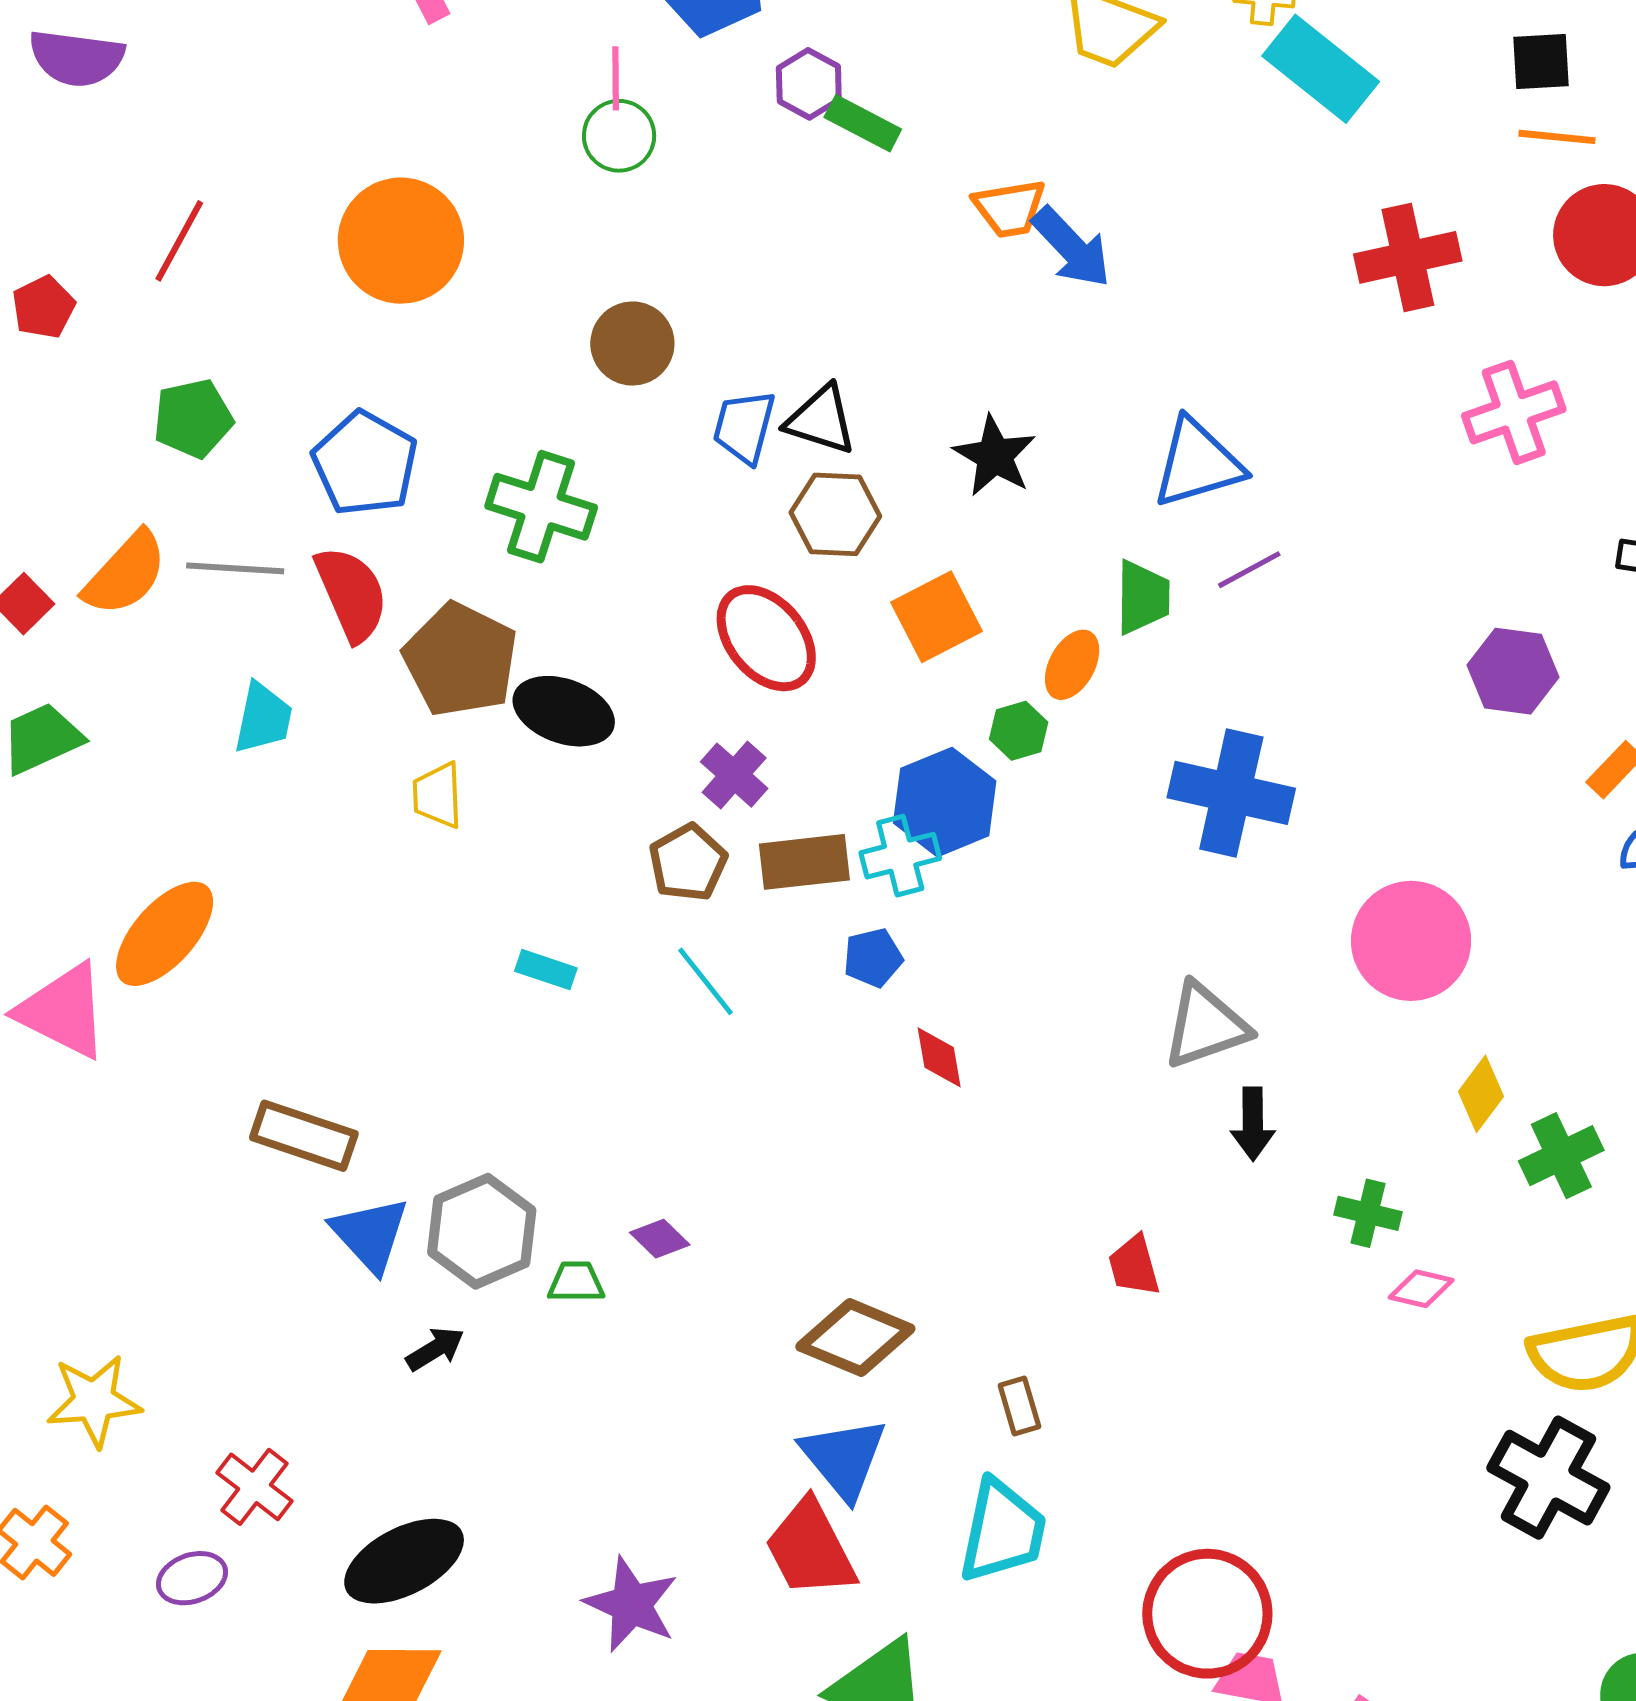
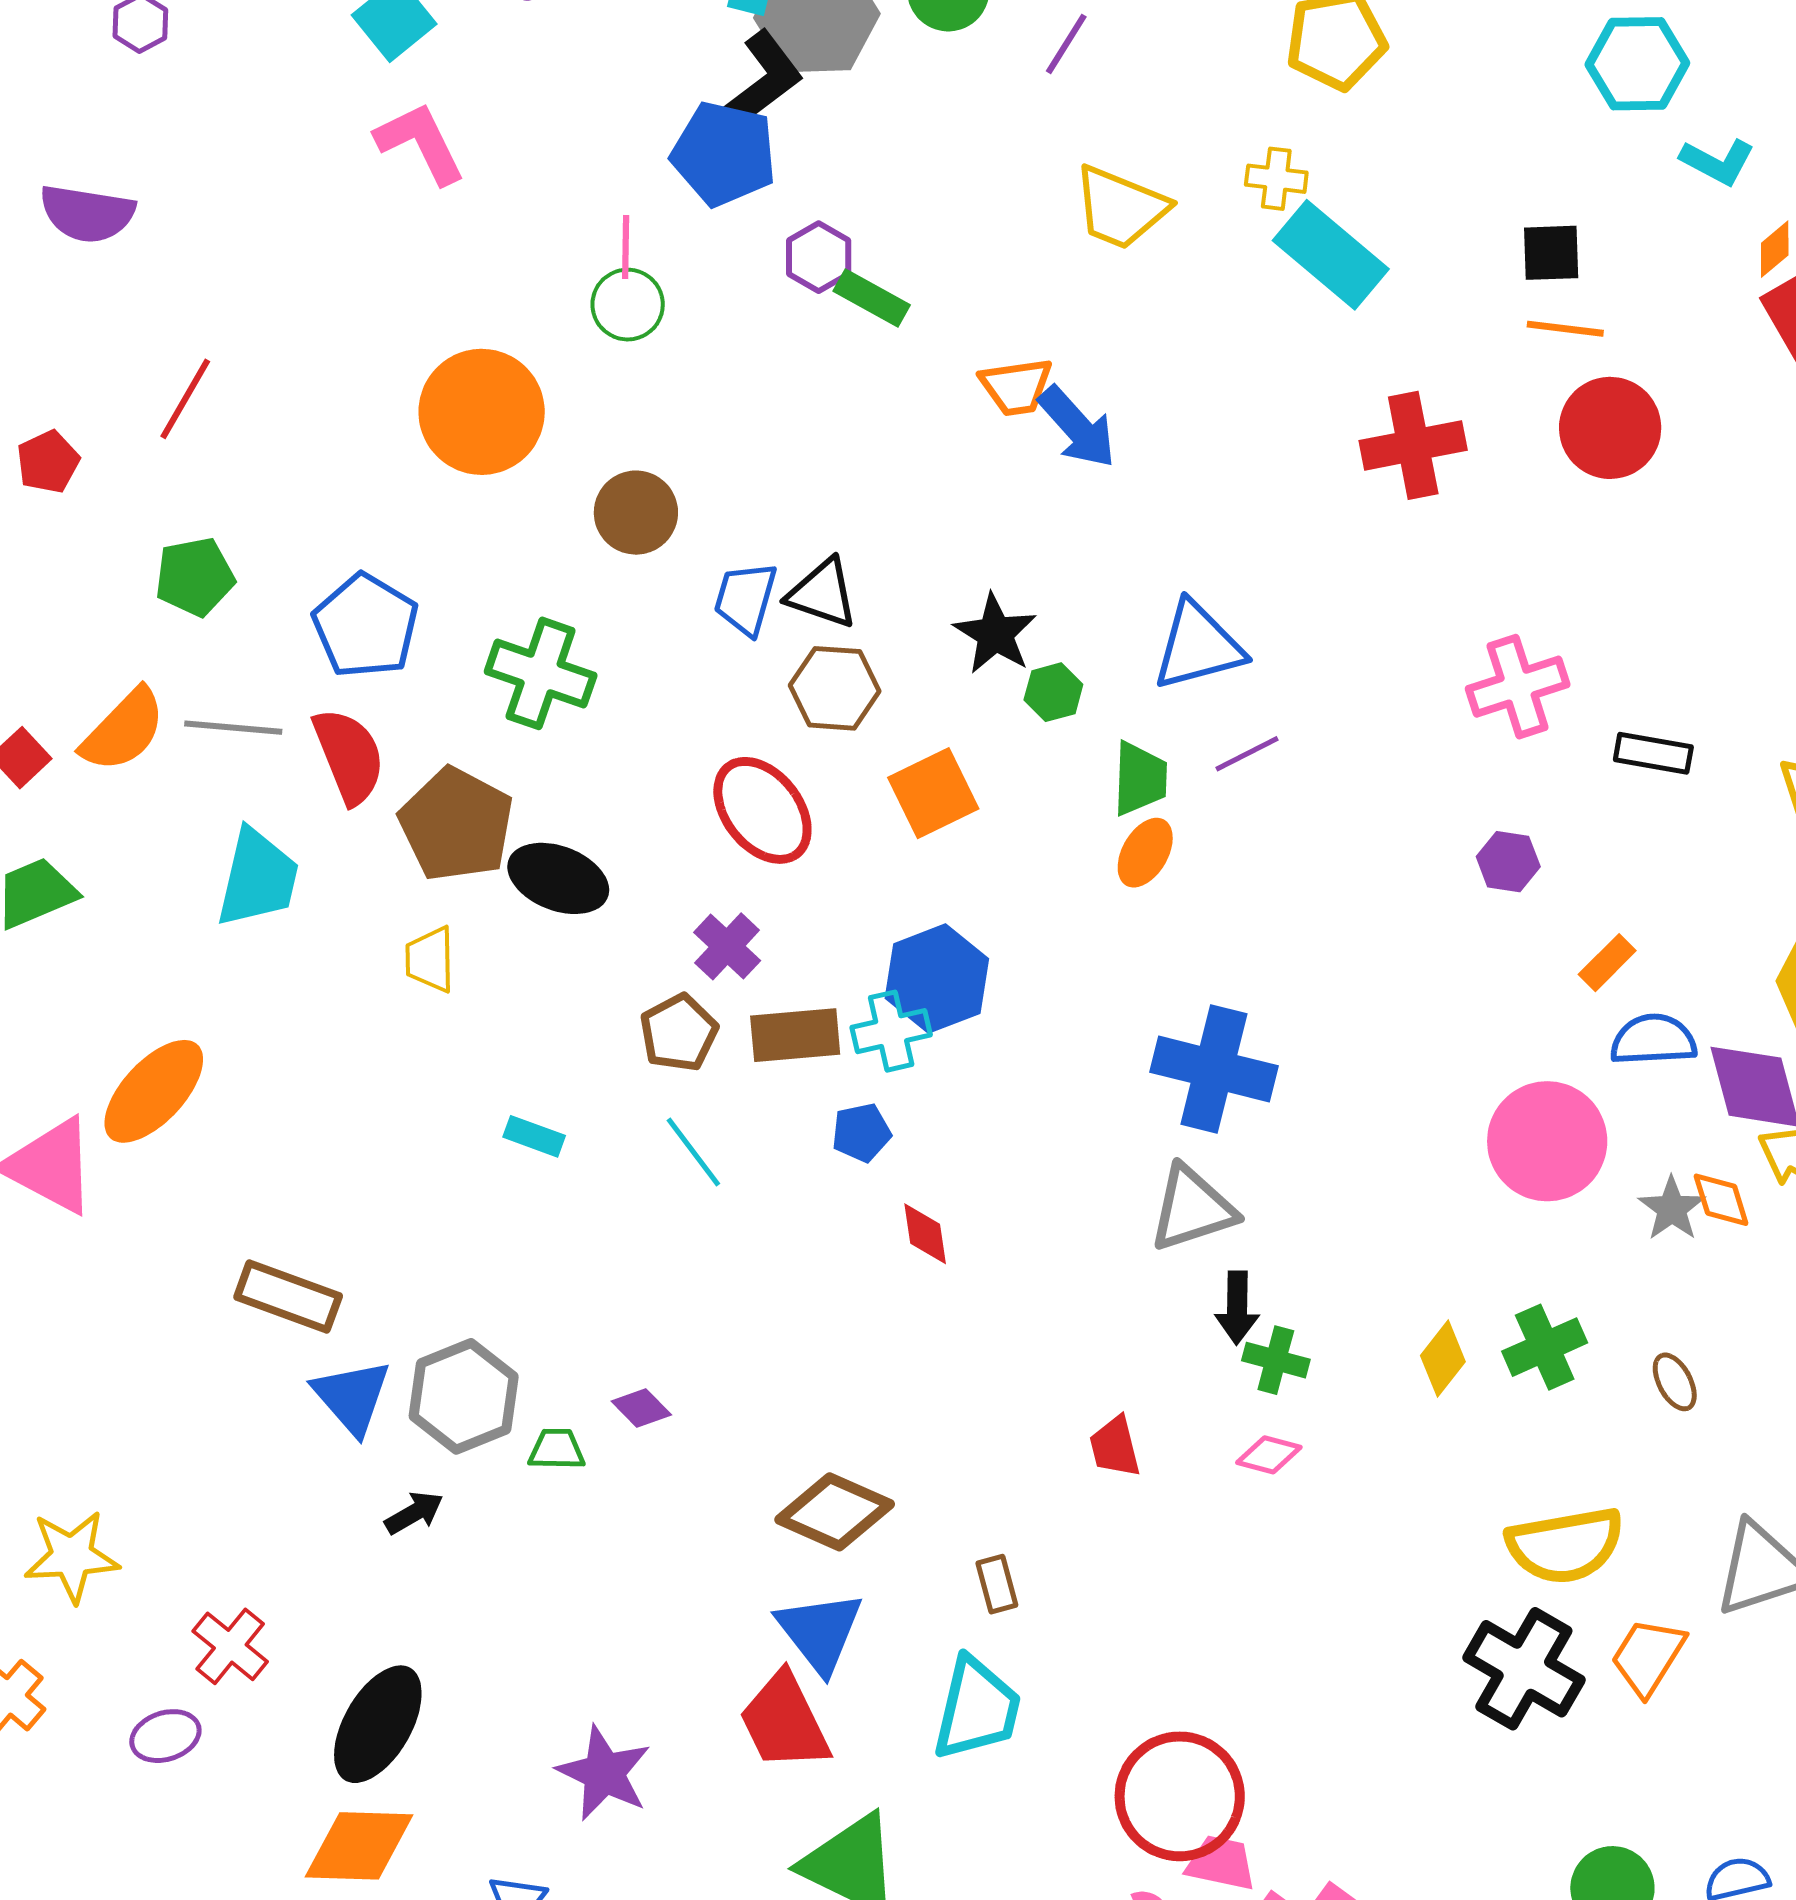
orange circle: (401, 241) -> (482, 412), moved
pink cross: (1514, 412) -> (1518, 687), moved
orange ellipse: (1072, 665) -> (1145, 853), moved
purple hexagon: (1513, 671) -> (1508, 862), size x0.7
cyan trapezoid: (263, 718) -> (258, 878), size x1.4
green hexagon: (1019, 731) -> (1053, 692), moved
blue cross: (1231, 793) -> (1214, 1069), moved
pink circle: (1411, 941) -> (1547, 1141), moved
yellow diamond: (1481, 1094) -> (1443, 1359), moved
green cross: (1368, 1213) -> (1276, 1360), moved
pink diamond: (1421, 1289) -> (1269, 1455), moved
black ellipse: (404, 1561) -> (378, 1724), turned -34

